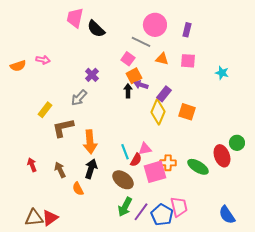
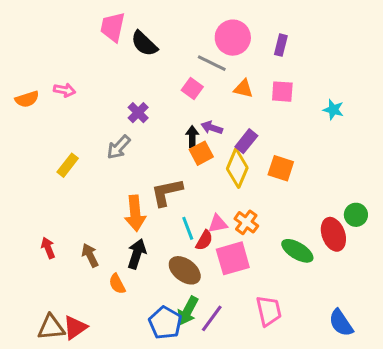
orange square: (134, 76) -> (201, 153), moved
brown L-shape: (63, 128) -> (167, 192), moved
orange cross: (168, 163) -> (246, 222), moved, turned 35
blue pentagon: (162, 215) -> (165, 323), moved

